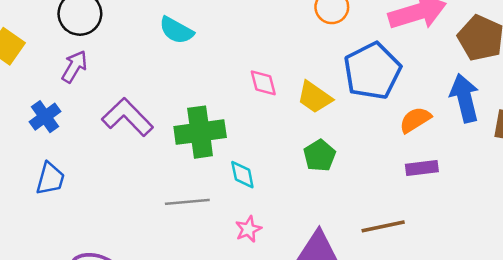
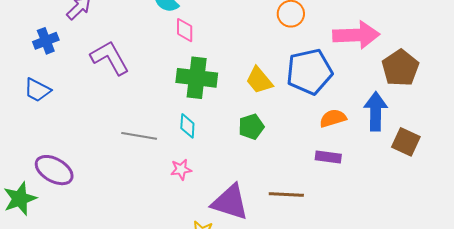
pink diamond: (263, 83) -> (185, 30), moved
green cross: (200, 132) -> (197, 78), moved
blue trapezoid: (50, 179) -> (37, 90), turned 88

